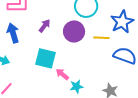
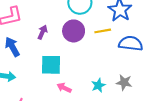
pink arrow: (62, 74) -> (64, 88), moved
cyan star: (77, 87) -> (98, 85), moved

